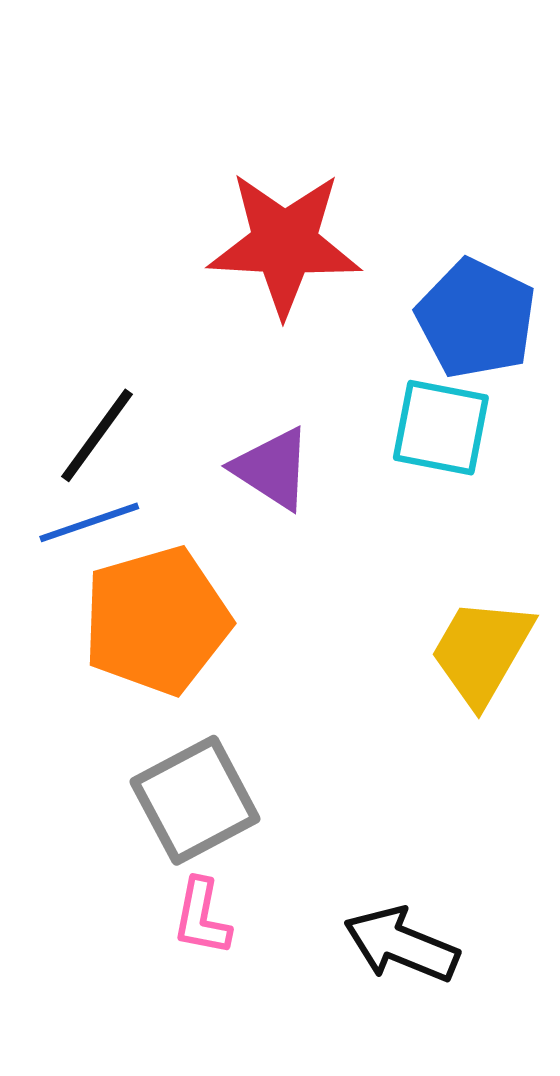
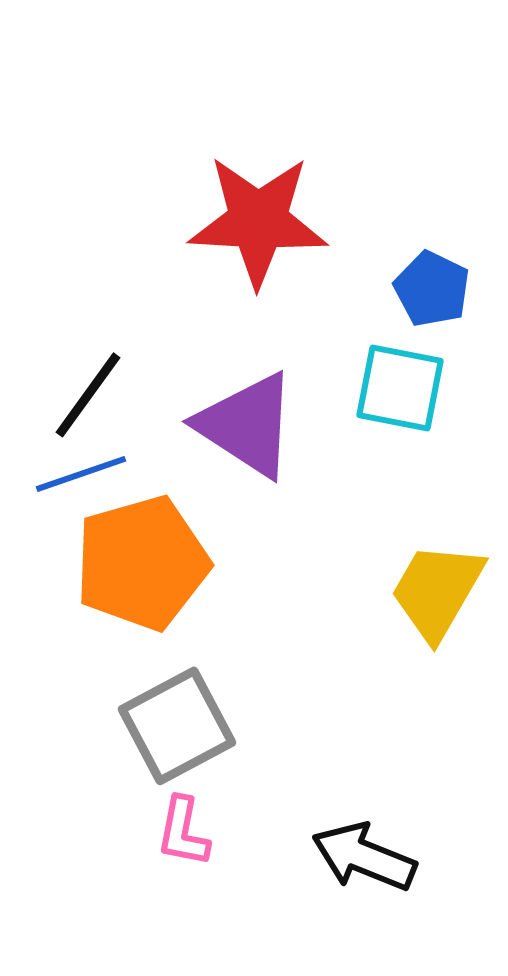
blue pentagon: (476, 319) -> (432, 289), size x0.7
purple triangle: (272, 468) -> (247, 425), size x1.4

